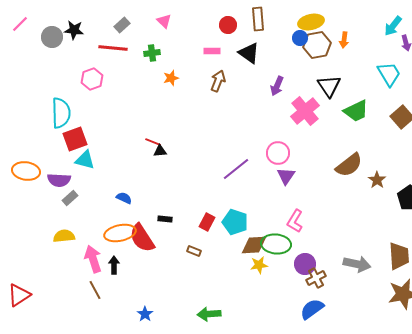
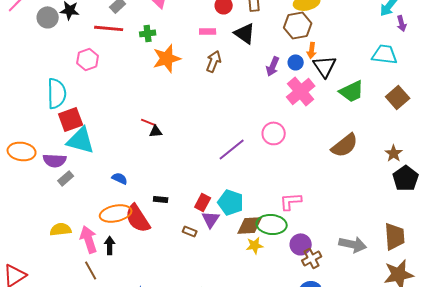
blue circle: (300, 38) -> (296, 62), moved
orange arrow: (344, 40) -> (312, 50), moved
brown hexagon: (317, 45) -> (298, 25), moved
cyan trapezoid: (389, 74) -> (385, 54), turned -52
orange star: (171, 78) -> (167, 58), size x1.8
cyan triangle: (85, 160) -> (81, 140), size x1.4
purple triangle: (286, 176) -> (211, 219), moved
brown star: (377, 180) -> (394, 153), moved
pink L-shape: (295, 221) -> (291, 201), turned 55
yellow semicircle: (64, 236) -> (61, 229), moved

